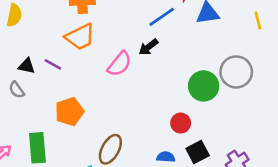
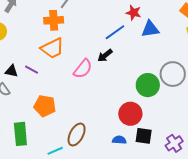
orange pentagon: (69, 112) -> (45, 106), turned 30
red circle: (181, 123) -> (130, 114), size x1.5
black square: (198, 152) -> (144, 136), turned 36

